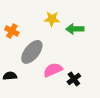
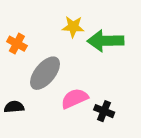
green arrow: (75, 29) -> (105, 41), size x1.4
black cross: (74, 79) -> (104, 111), turned -32

